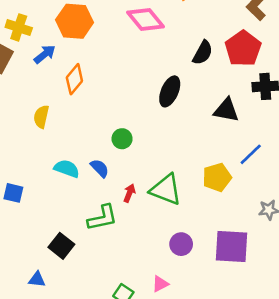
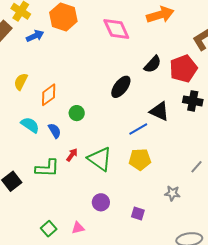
orange diamond: (74, 79) -> (49, 95), moved
blue line: (251, 154) -> (138, 129), moved
purple square: (232, 247) -> (138, 214), size x0.5

